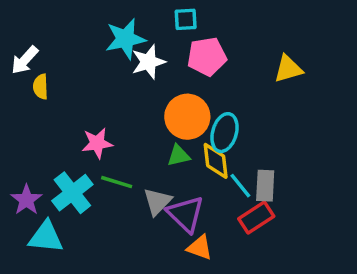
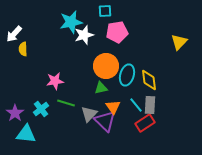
yellow triangle: (288, 69) -> (179, 42), moved, turned -30
yellow diamond: (216, 161) -> (149, 80), moved
cyan cross: (72, 193) -> (41, 109), size x0.7
orange triangle: (200, 248) -> (113, 107), moved, turned 35

